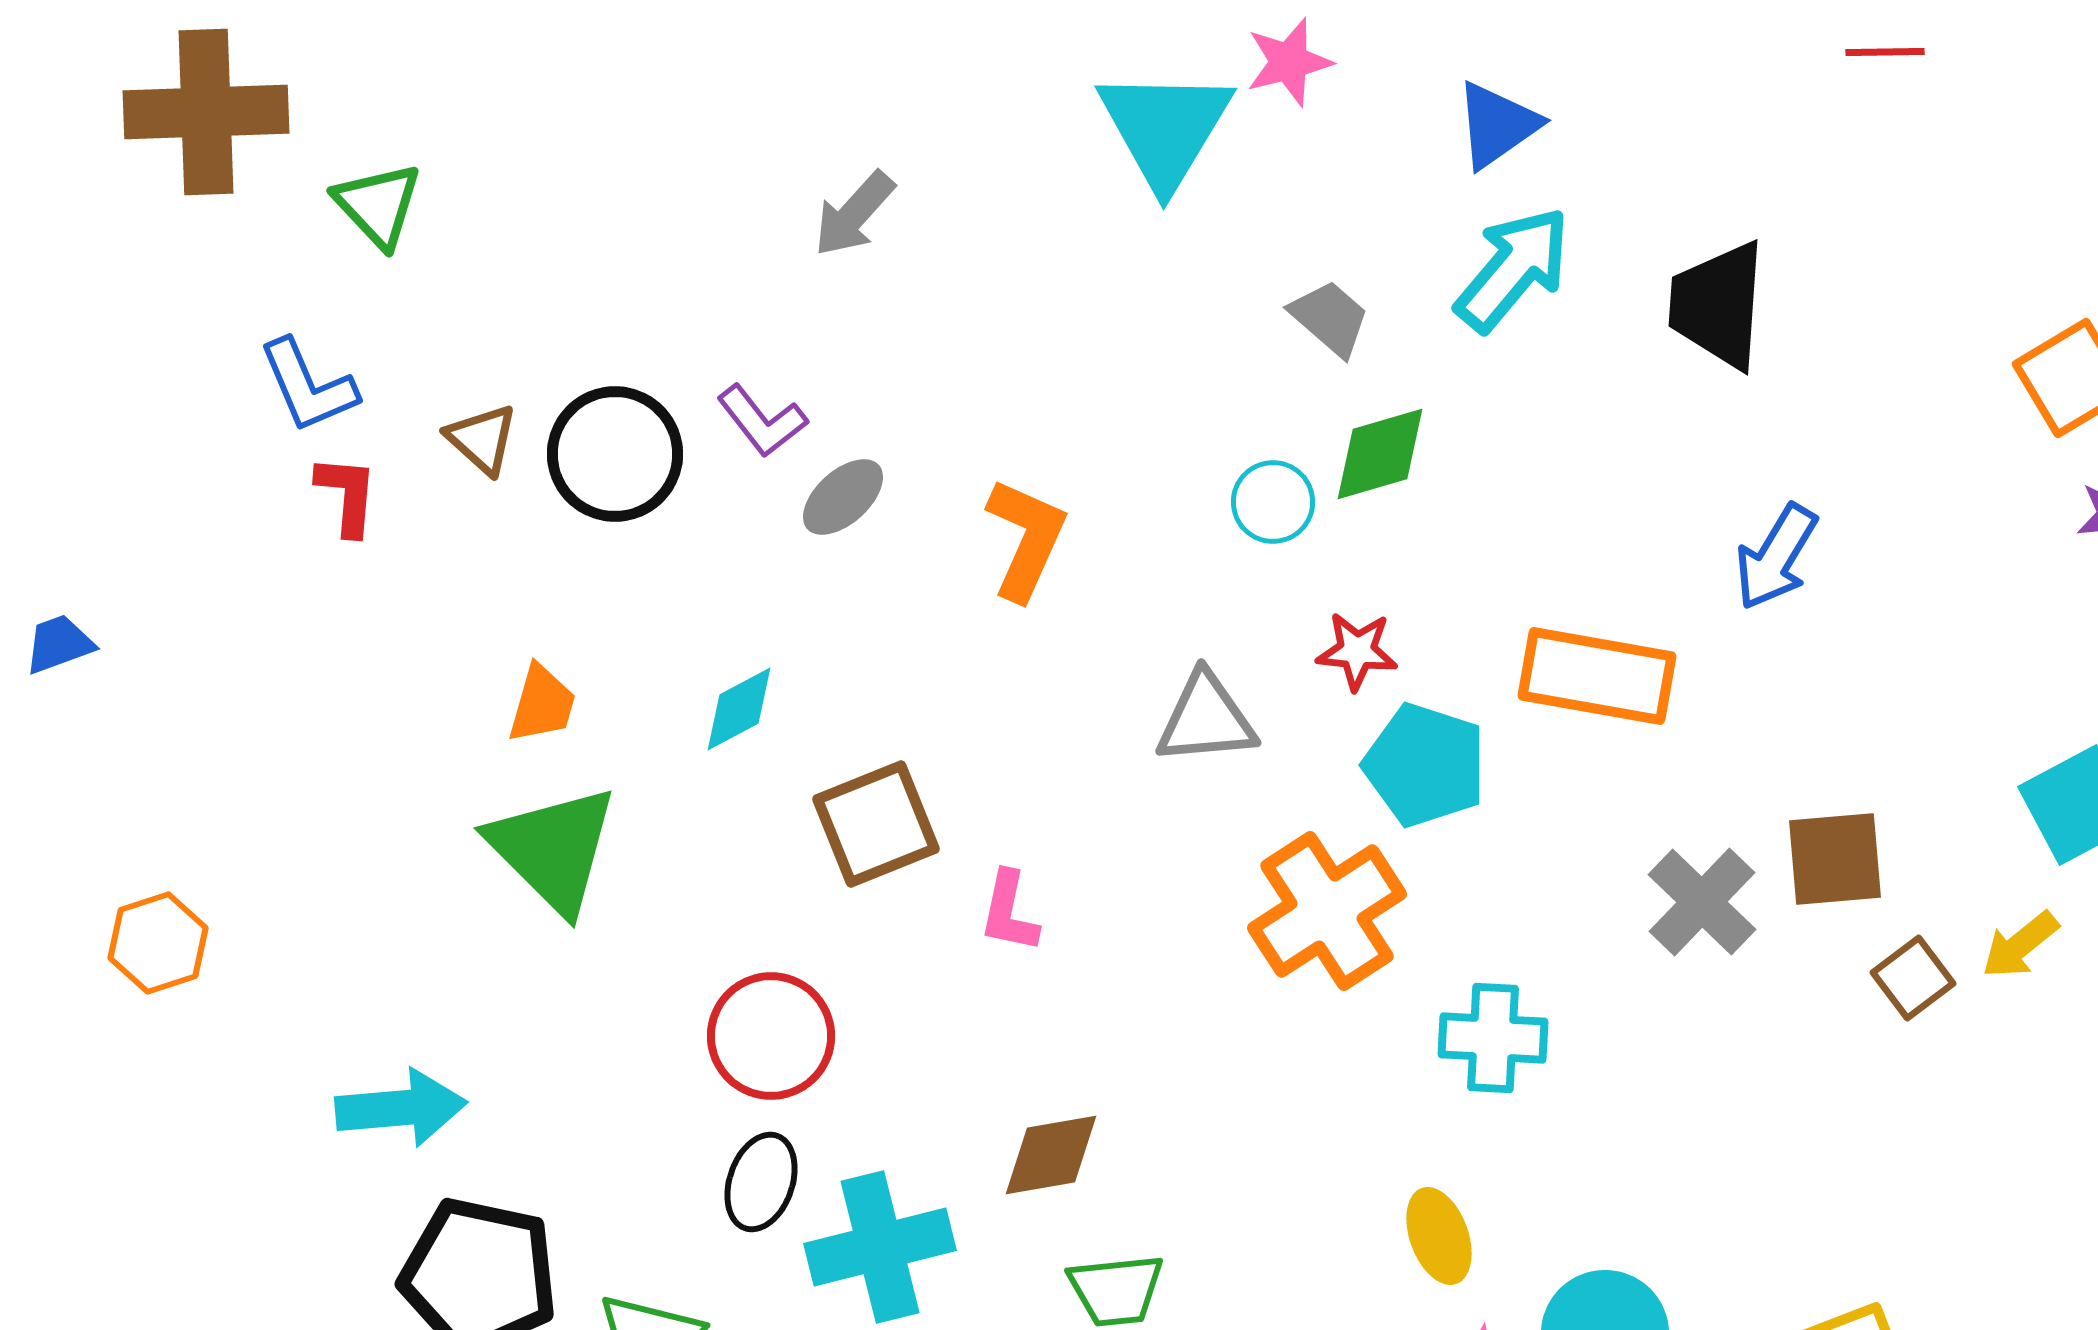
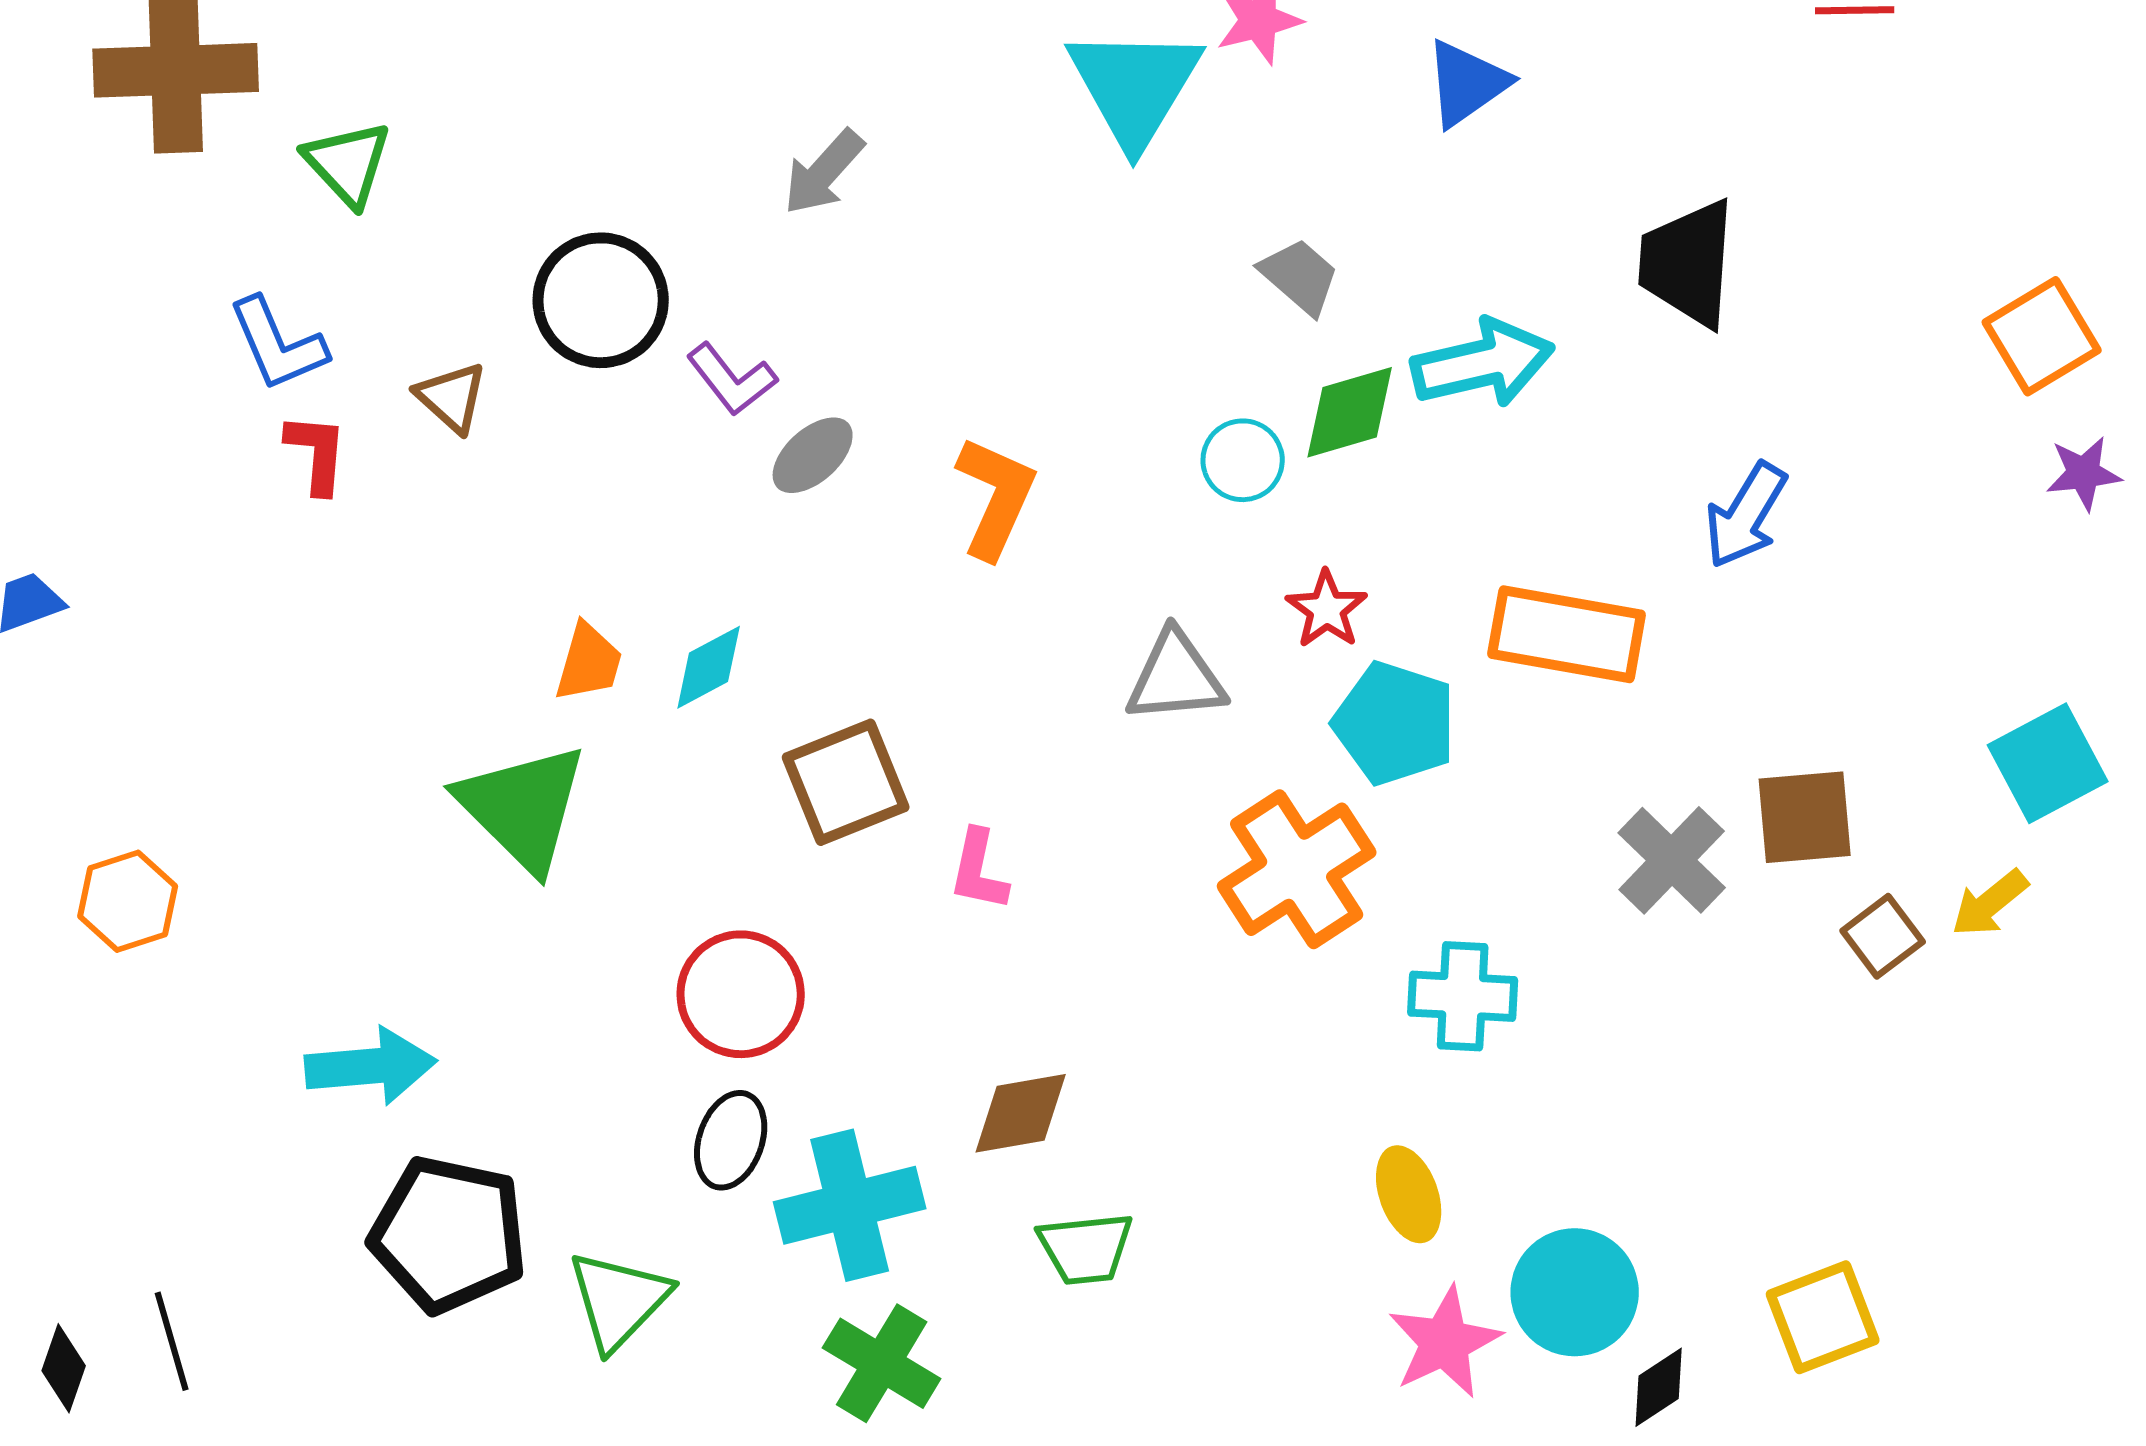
cyan arrow: (1513, 269) -> (1483, 363), moved, turned 37
black circle: (615, 454) -> (601, 300), moved
red star: (1357, 651) -> (1327, 609), turned 30
orange trapezoid: (542, 704) -> (589, 662), moved

